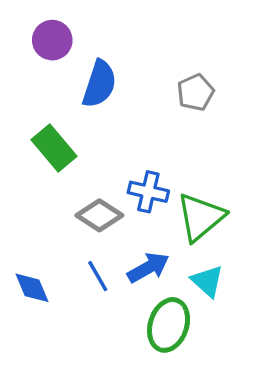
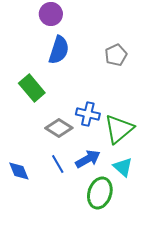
purple circle: (52, 40) -> (51, 14), moved

